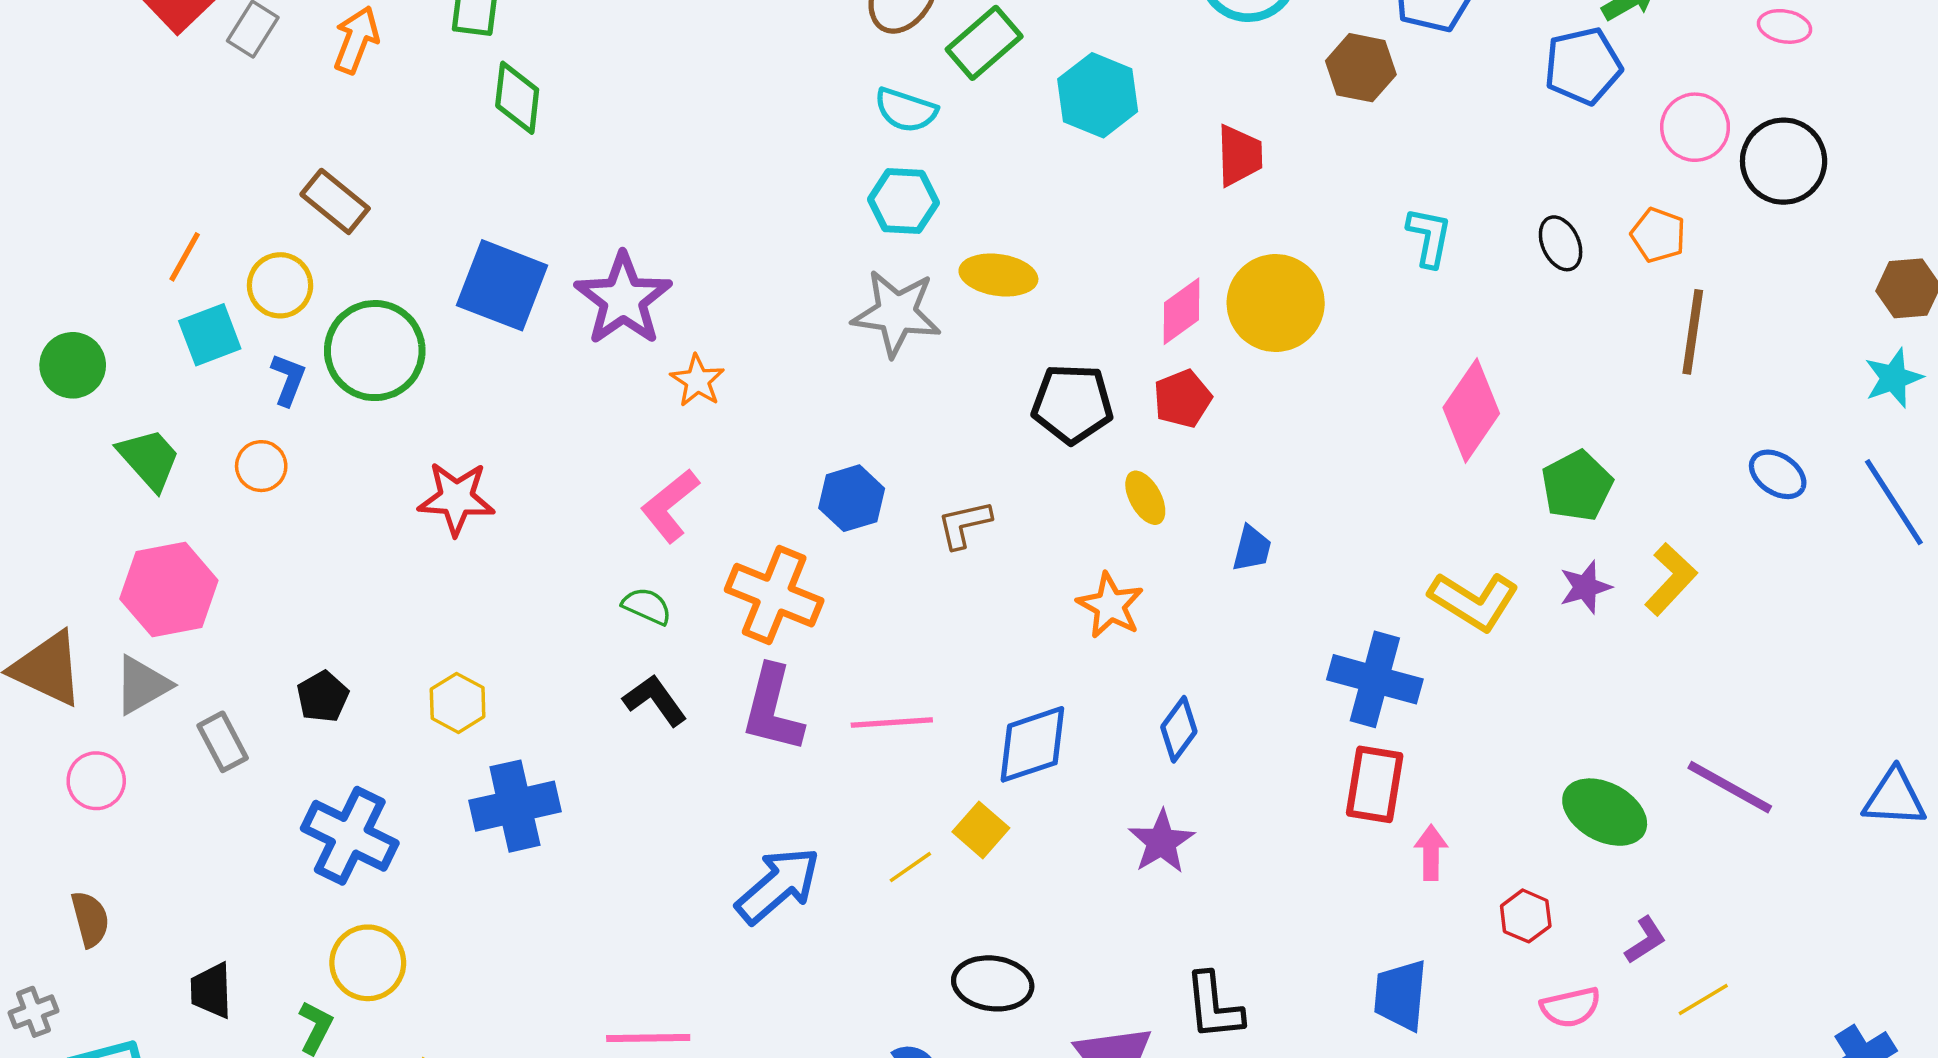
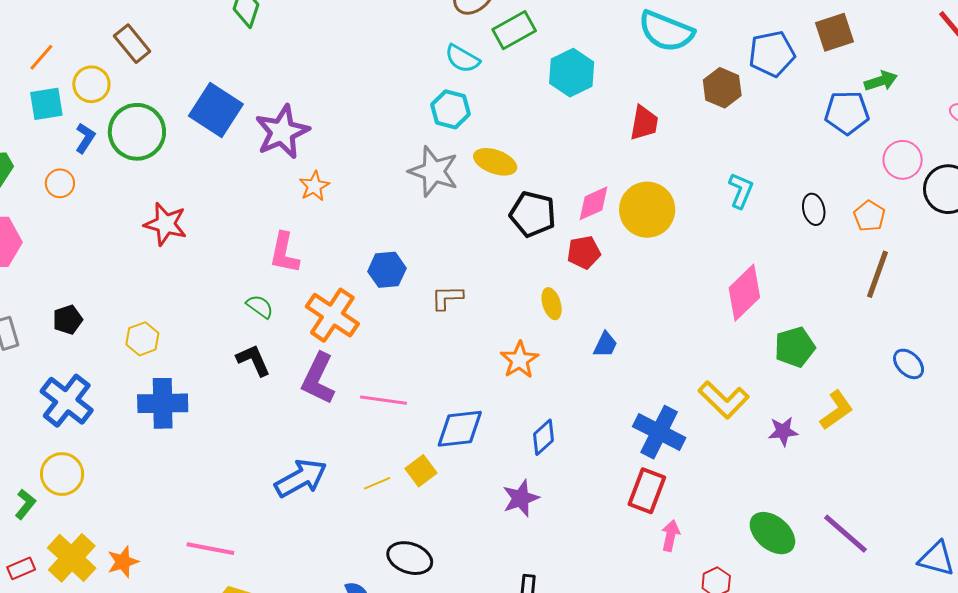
black pentagon: (1072, 404) -> (533, 214), moved
pink L-shape: (670, 506) -> (284, 253), turned -51
purple star: (1585, 587) -> (783, 431), moved

